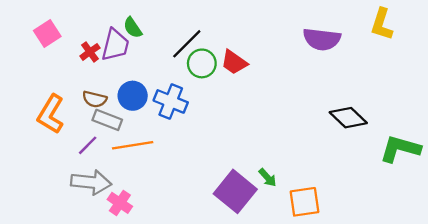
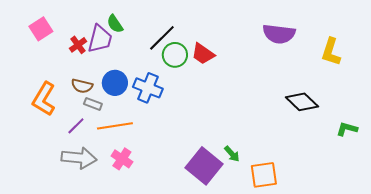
yellow L-shape: (382, 24) -> (331, 52), moved
gray rectangle: (107, 120) -> (93, 104), size x0.7
green L-shape: (400, 149) -> (347, 129), size x0.6
pink cross: (120, 203) -> (122, 159), moved

